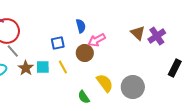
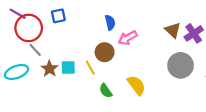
blue square: (58, 43) -> (58, 16), moved
brown circle: (85, 53) -> (105, 52), moved
gray circle: (133, 87) -> (181, 65), moved
green semicircle: (84, 97) -> (106, 91), moved

